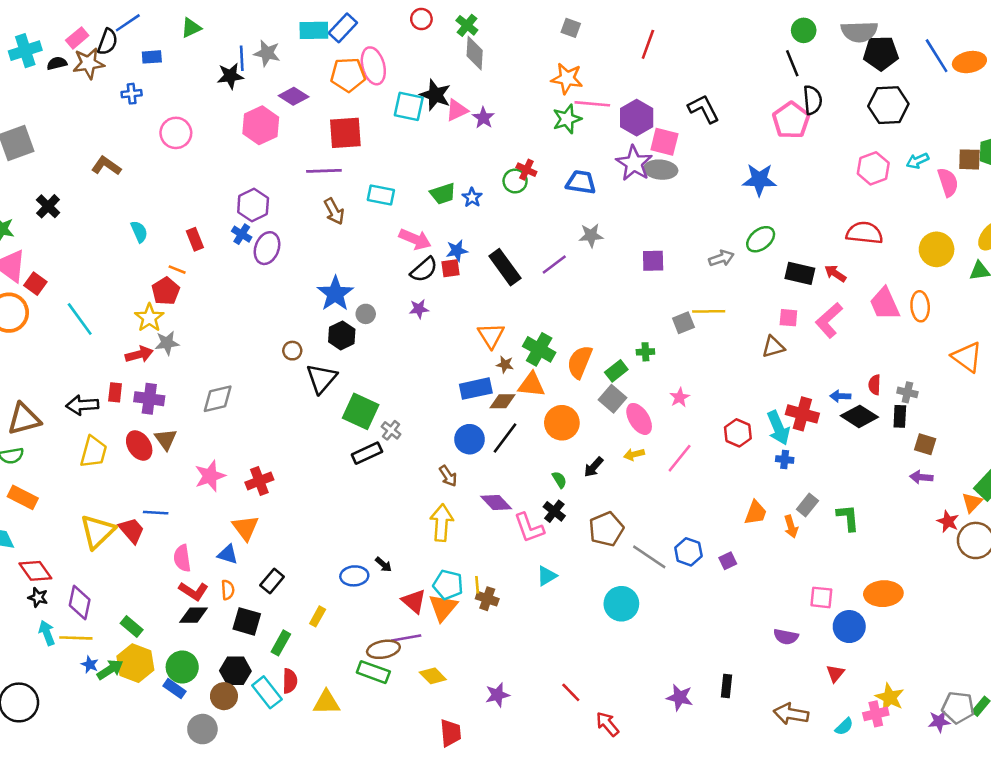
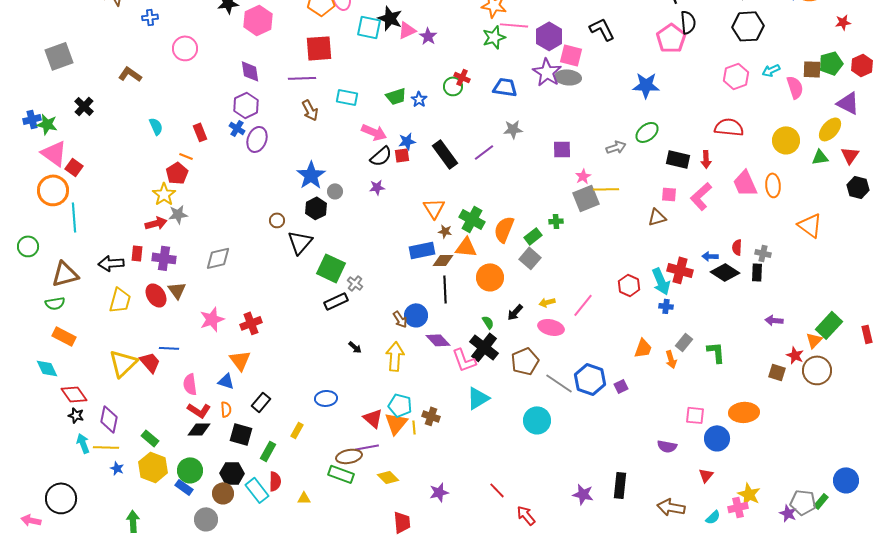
purple diamond: (294, 96) -> (250, 71), moved, turned 50
pink hexagon: (261, 125) -> (258, 20), moved
red arrow: (835, 273) -> (706, 159), turned -126
cyan line: (80, 319) -> (74, 217), moved, turned 32
gray square: (683, 323) -> (586, 198), size x1.5
pink star: (680, 397) -> (583, 176), moved
pink ellipse: (639, 419) -> (551, 327), moved, turned -45
black line: (505, 438) -> (445, 289), turned -40
blue circle: (470, 439) -> (416, 315), moved
brown square: (925, 444) -> (777, 372), moved
black cross: (554, 511) -> (484, 347), size x1.6
blue hexagon: (688, 552) -> (590, 379), size x1.4
black arrow: (383, 565) -> (355, 347), moved
cyan triangle: (547, 576) -> (478, 398), size x1.4
yellow line: (477, 585) -> (414, 427), moved
green arrow: (110, 670) -> (133, 521), moved, turned -60
black rectangle: (726, 686) -> (620, 485), size x1.4
yellow triangle: (326, 702) -> (304, 498), size x0.6
purple star: (939, 721) -> (788, 513), turned 30

